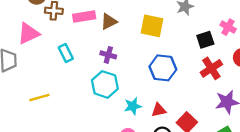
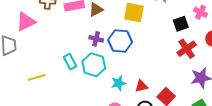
cyan rectangle: (66, 53) -> (70, 62), moved
blue hexagon: (163, 68) -> (120, 41), moved

